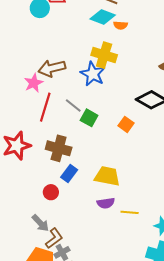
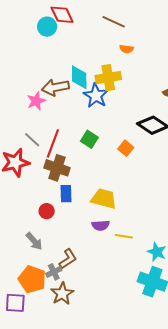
cyan diamond: (103, 17) -> (79, 77), moved, turned 65
yellow cross: (104, 55) -> (108, 78), turned -30
gray line: (73, 106) -> (32, 140), moved
red line: (45, 107) -> (53, 143), moved
blue rectangle: (69, 174) -> (66, 194), turned -42
brown L-shape: (54, 238) -> (68, 259), moved

